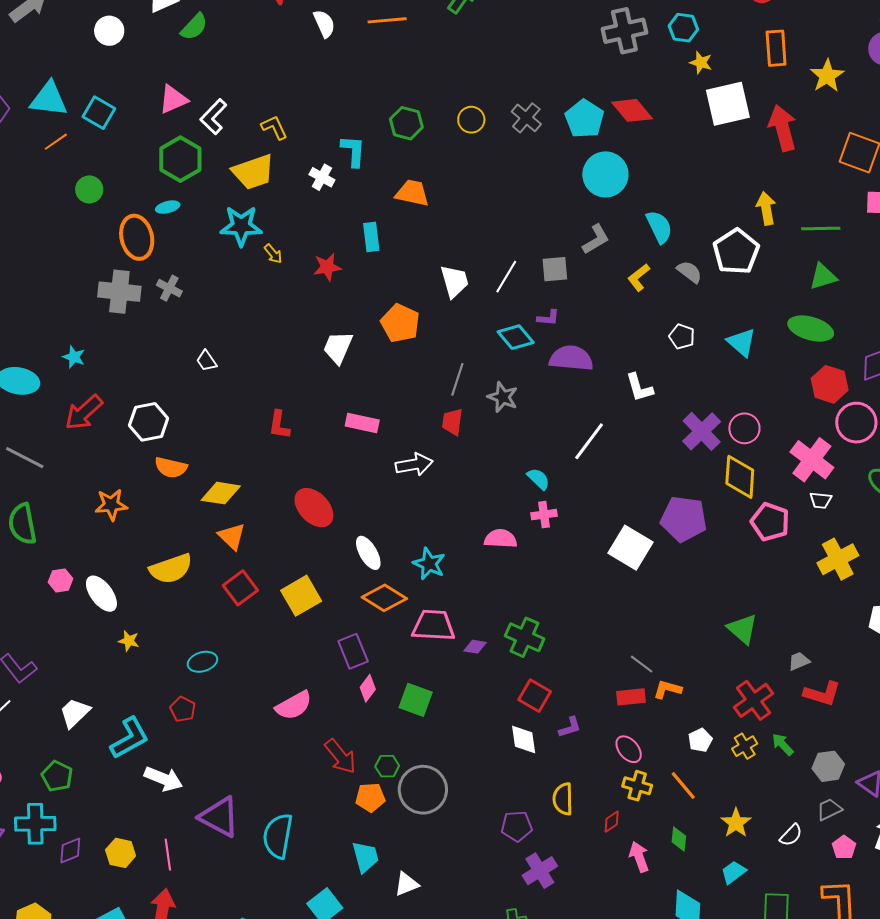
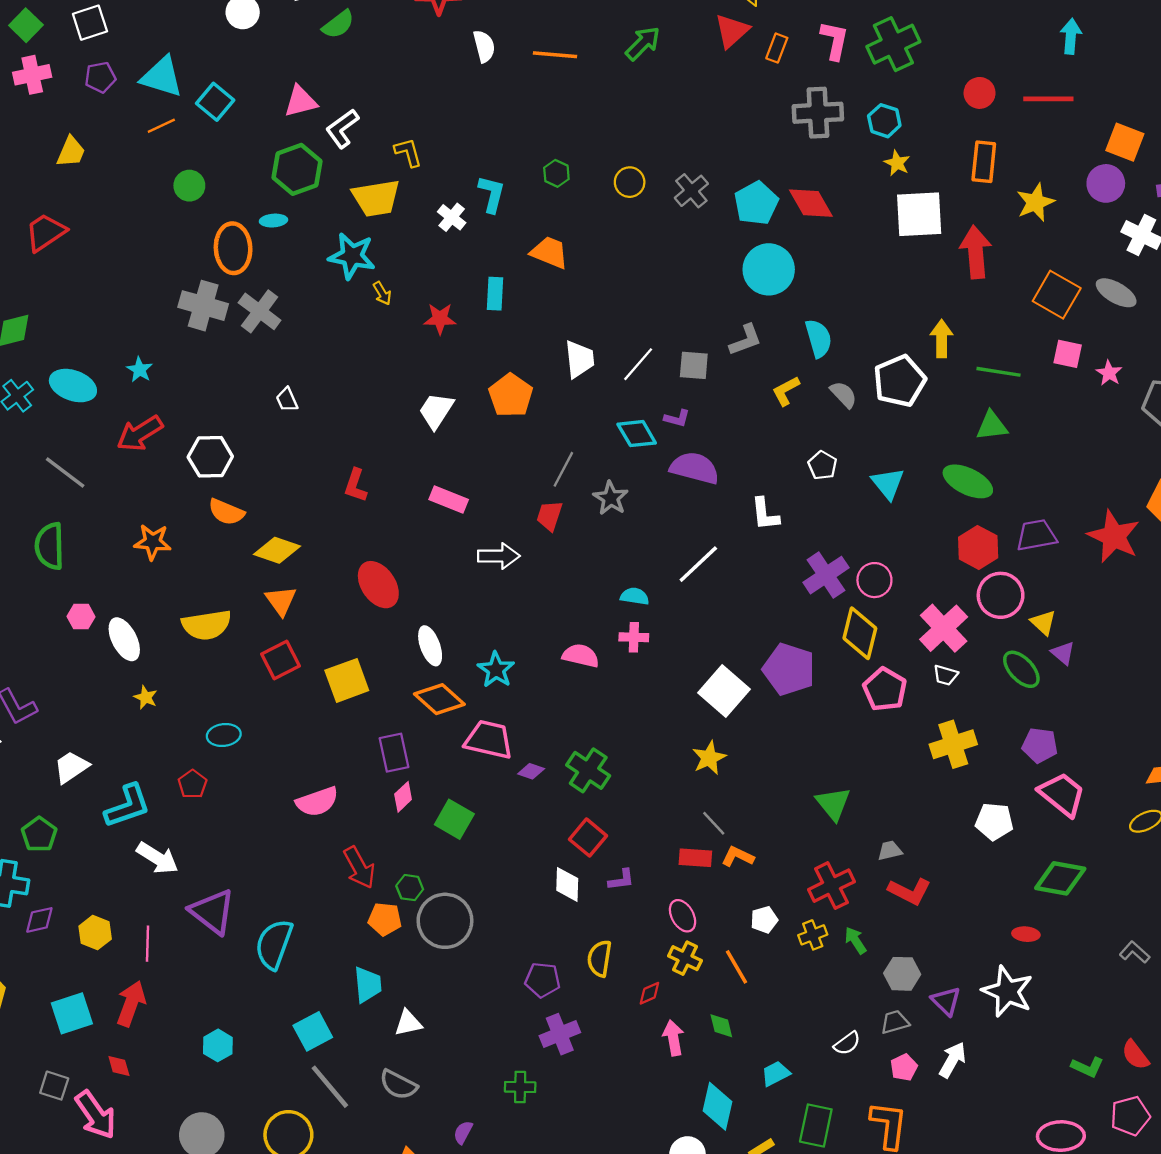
green hexagon: (406, 123) -> (556, 173), size x0.7
gray cross: (169, 288) -> (260, 311), size x1.5
cyan semicircle: (539, 479) -> (635, 596), turned -45
yellow star: (736, 823) -> (709, 758), moved
green diamond: (679, 839) -> (721, 1026), turned -30

